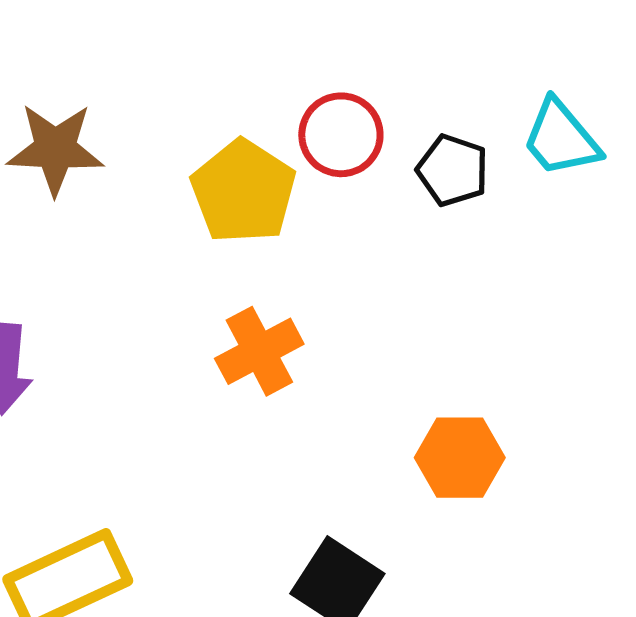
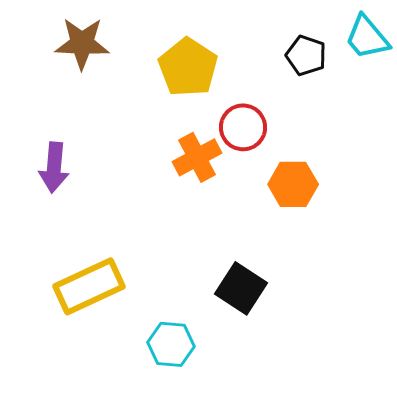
red circle: (341, 135) -> (243, 127), moved
orange hexagon: (460, 458) -> (293, 184), moved

